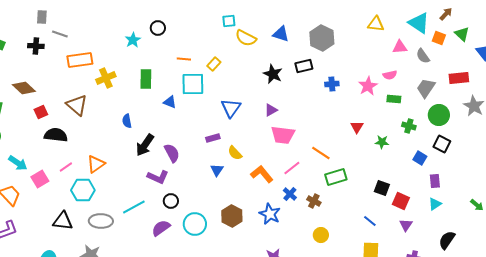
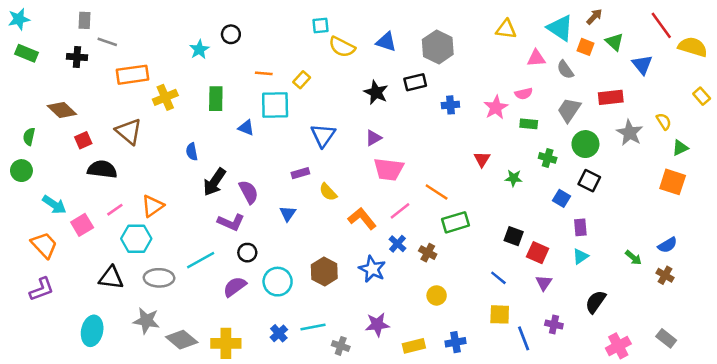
blue triangle: (217, 170) -> (288, 213), moved

